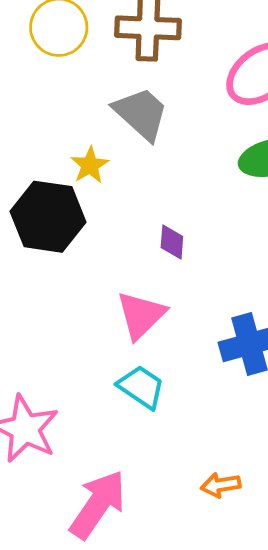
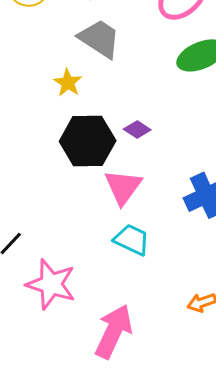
black hexagon: (48, 217) -> (88, 141), moved
purple diamond: (172, 242) -> (137, 129), turned -52

